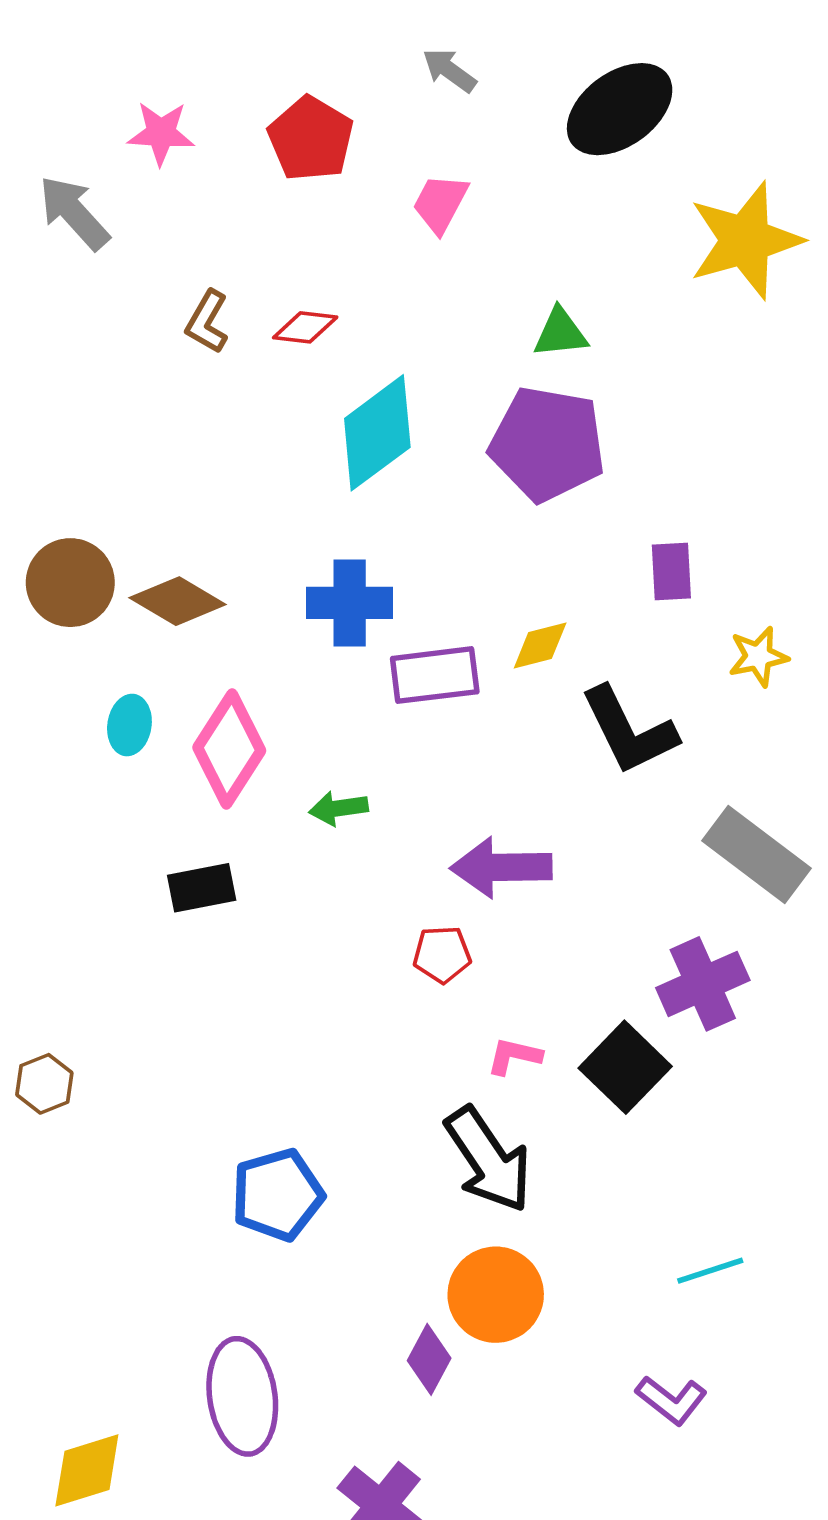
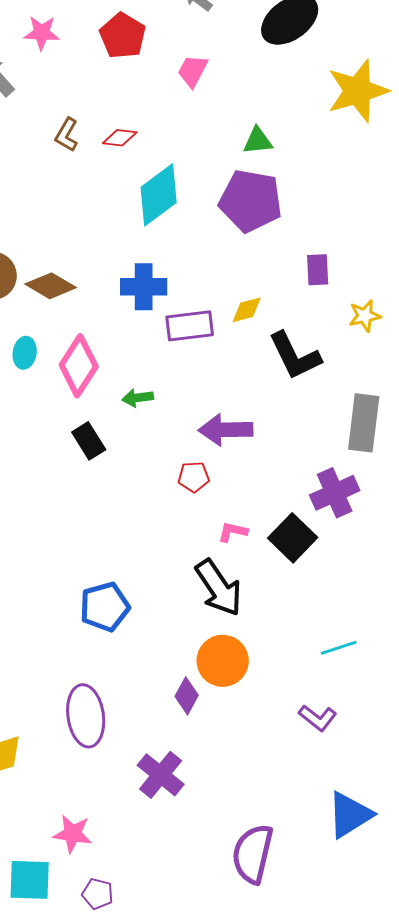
gray rectangle: (756, 854) -> (364, 423), turned 60
black rectangle: (202, 888) -> (89, 441), moved, turned 69

